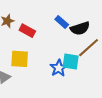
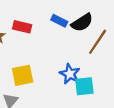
red rectangle: (27, 31) -> (22, 27), moved
cyan square: (71, 61) -> (84, 86), moved

